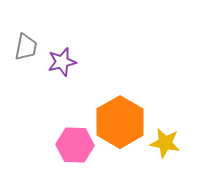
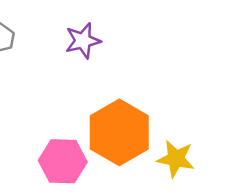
purple star: (62, 62) -> (83, 41), moved

